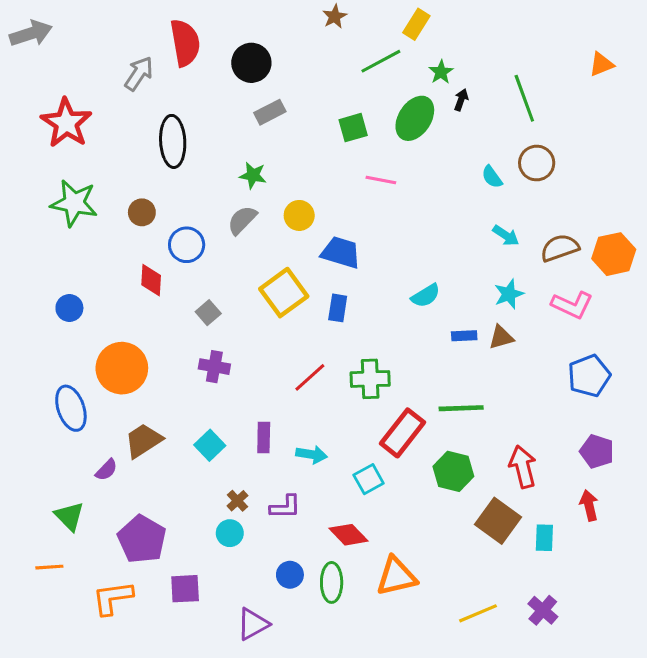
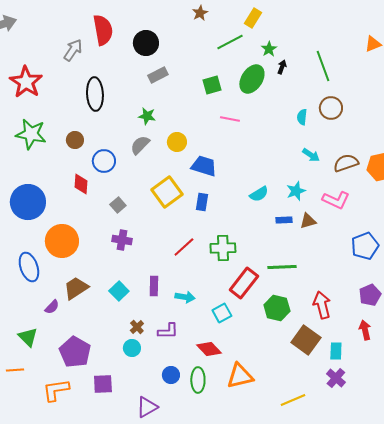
cyan semicircle: (492, 177) -> (302, 117), turned 42
cyan star: (509, 294) -> (296, 191), moved
pink L-shape: (572, 305) -> (336, 200), moved
blue circle: (69, 308) -> (28, 202), size x2.0
purple pentagon: (597, 451) -> (370, 295), turned 30
purple cross: (543, 610) -> (336, 378), moved

